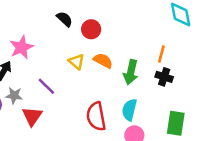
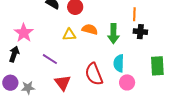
yellow triangle: (77, 62) -> (69, 35), turned -32
gray star: (14, 96) -> (28, 88), moved
red triangle: (32, 116) -> (63, 83), moved

